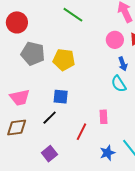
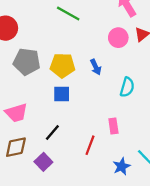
blue arrow: (123, 64) -> (96, 67), moved
cyan semicircle: (119, 84) -> (127, 87), turned -126
blue square: (61, 97) -> (62, 94), moved
purple square: (49, 154) -> (43, 162), moved

